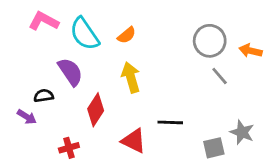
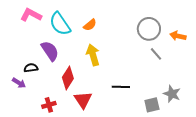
red triangle: (134, 141) -> (83, 100), moved, turned 30

